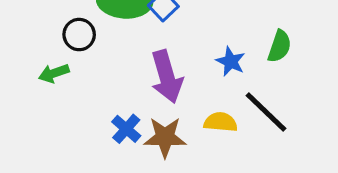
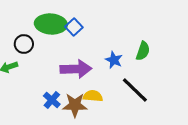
purple arrow: (167, 77) -> (76, 69), turned -76
yellow semicircle: (221, 122) -> (93, 96), moved

